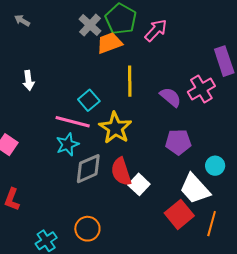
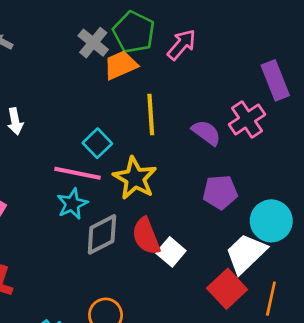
cyan circle: (215, 166) -> (271, 221), size x1.6
white trapezoid: (195, 189) -> (246, 253), turned 92

